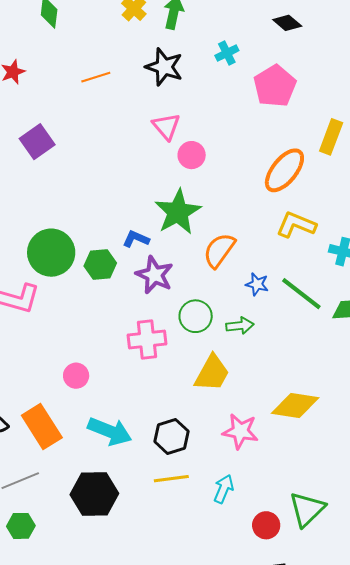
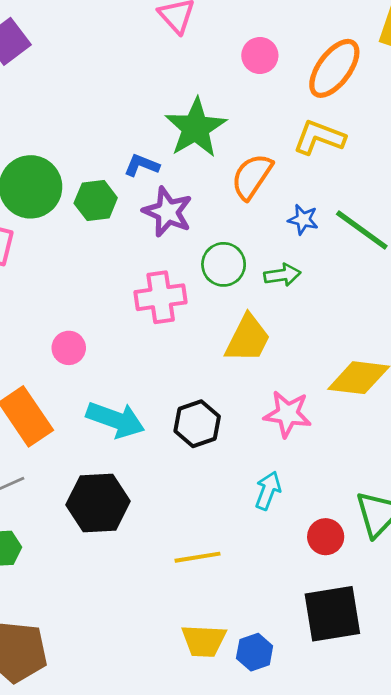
pink circle: (192, 155) -> (260, 55), moved
yellow L-shape: (296, 225) -> (319, 137), moved
yellow line: (171, 479) -> (197, 557), moved

